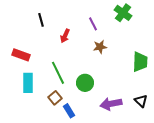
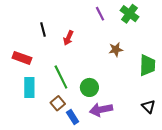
black line: (41, 20) -> (43, 30), moved
purple line: (93, 24) -> (100, 14), moved
brown star: (100, 47) -> (116, 50), moved
purple arrow: (111, 104) -> (101, 110), moved

